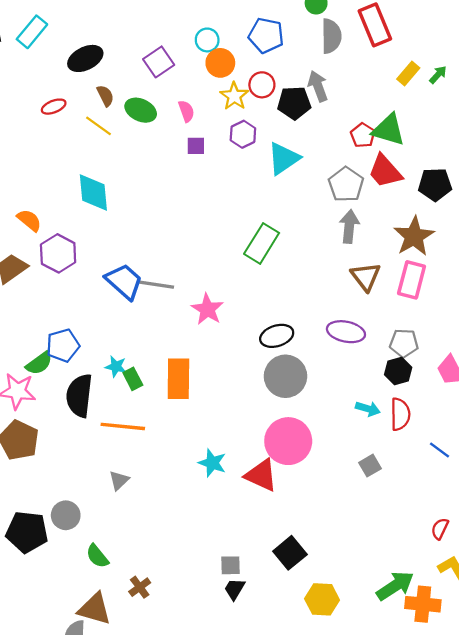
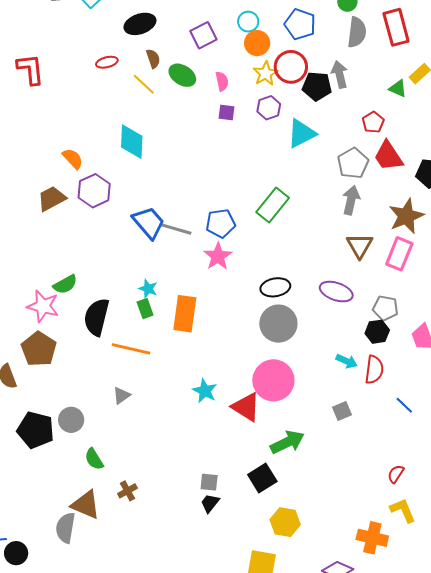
red circle: (262, 85) -> (291, 67), size x1.4
green triangle: (389, 130) -> (398, 88), moved, size x0.6
blue pentagon: (63, 345) -> (221, 223), moved
cyan star: (116, 366) -> (148, 289), moved
green arrow: (395, 586) -> (287, 442), moved

